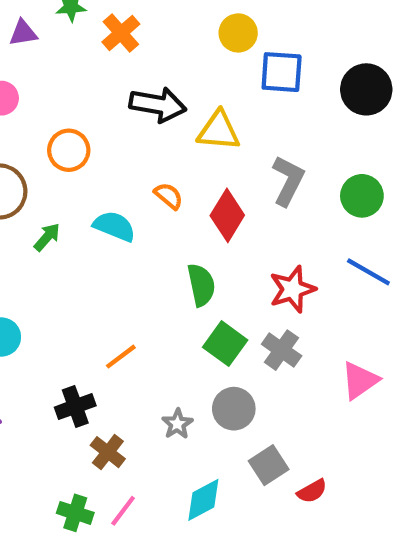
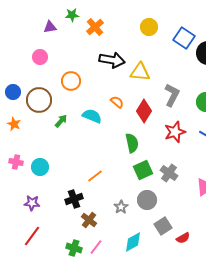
blue square: (282, 72) -> (184, 38), moved, turned 30
red star: (292, 289) -> (175, 132), moved
green square: (225, 344) -> (143, 170), turned 30

